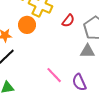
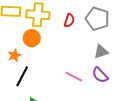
gray triangle: (87, 51) -> (101, 52), moved

